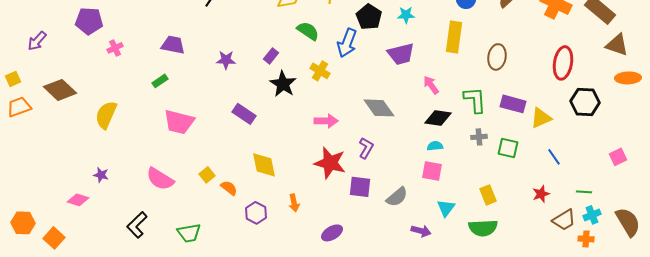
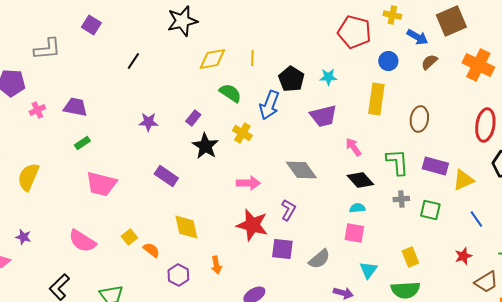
purple trapezoid: (173, 45) -> (75, 107), moved
black diamond: (438, 118) -> (360, 180), turned 40

